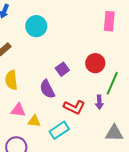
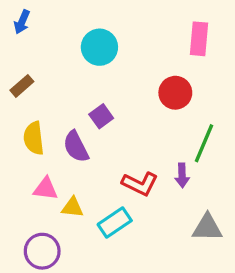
cyan circle: (36, 26) -> (99, 47), moved
red circle: (95, 63) -> (175, 93), moved
purple square: (62, 69) -> (101, 116), moved
purple semicircle: (47, 89) -> (76, 147), moved

